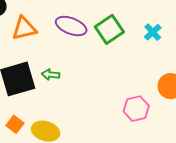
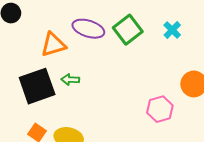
orange triangle: (24, 28) -> (53, 45), moved

